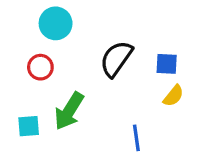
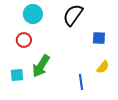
black semicircle: (116, 59) -> (73, 15), moved
yellow semicircle: (173, 96) -> (103, 67), moved

